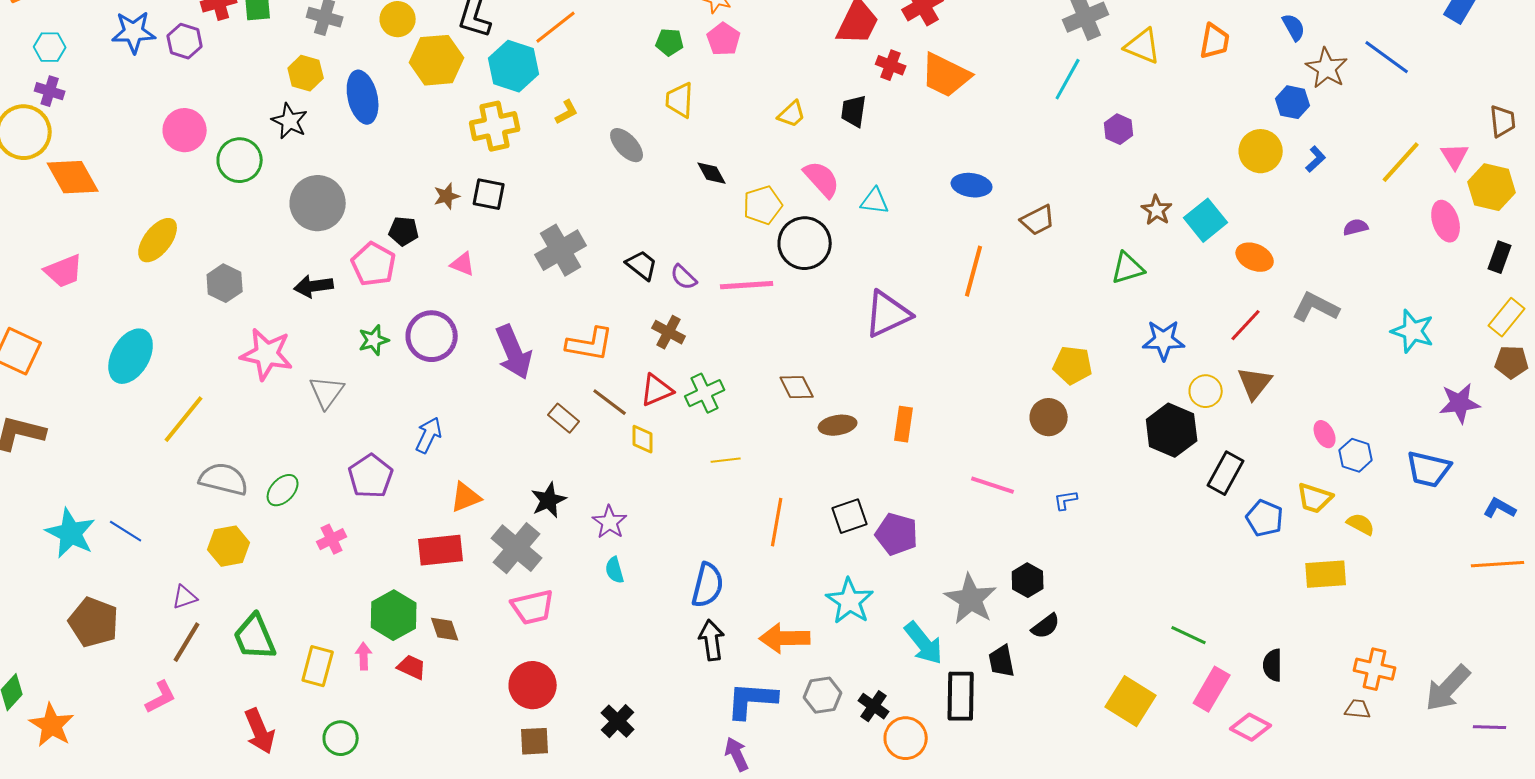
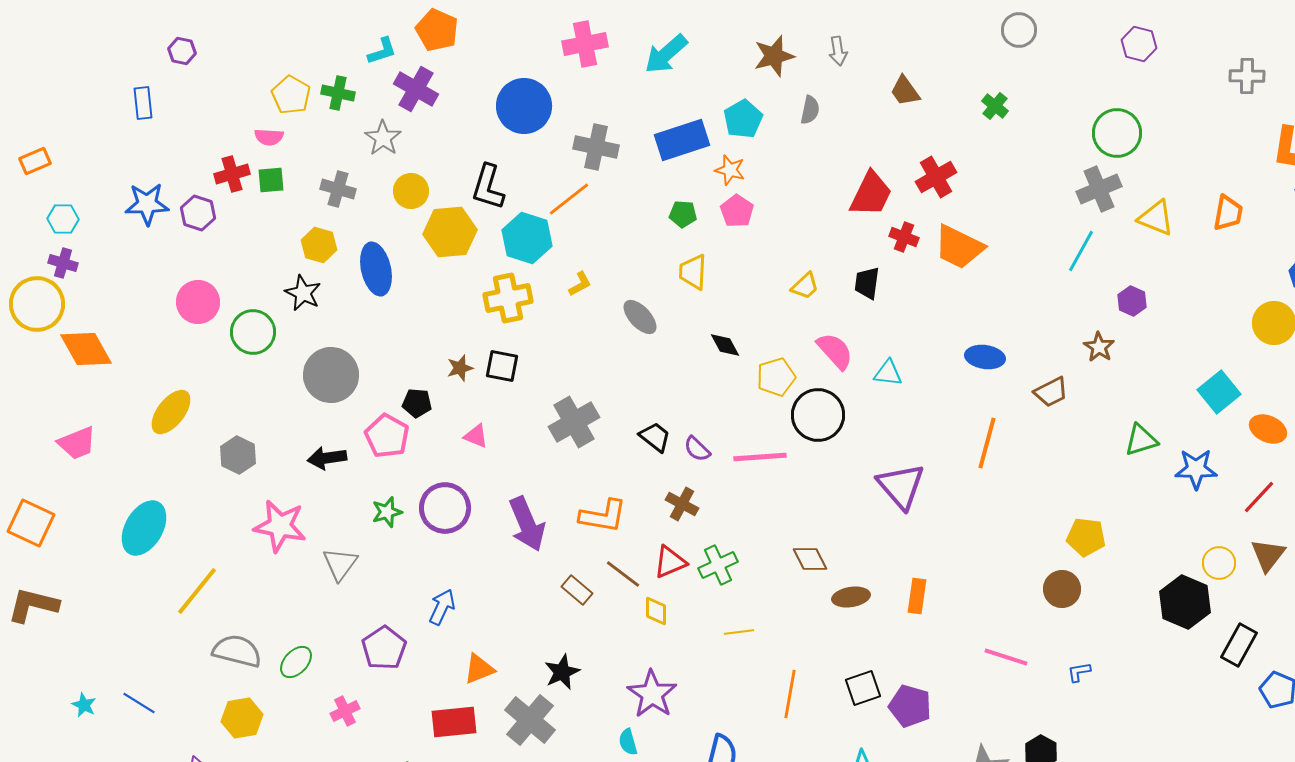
brown star: (1157, 210) -> (1099, 347), moved
purple triangle: (888, 314) -> (901, 486), turned -46
blue star: (1164, 340) -> (1196, 469), moved
purple star: (610, 522) -> (652, 694), moved, size x1.4
cyan star: (71, 533) -> (84, 705), size x0.5

